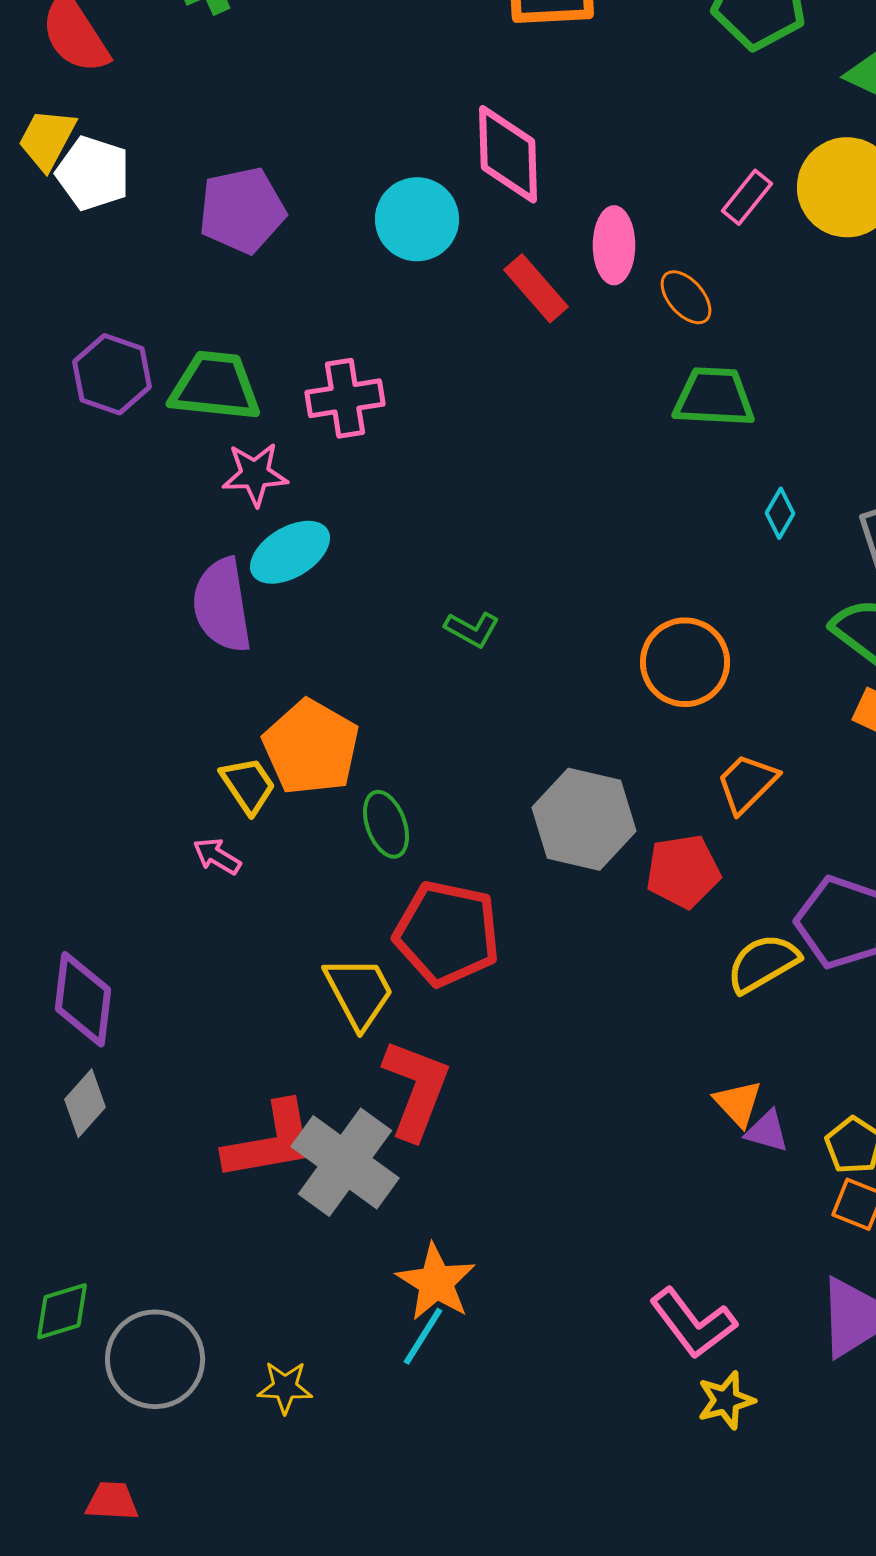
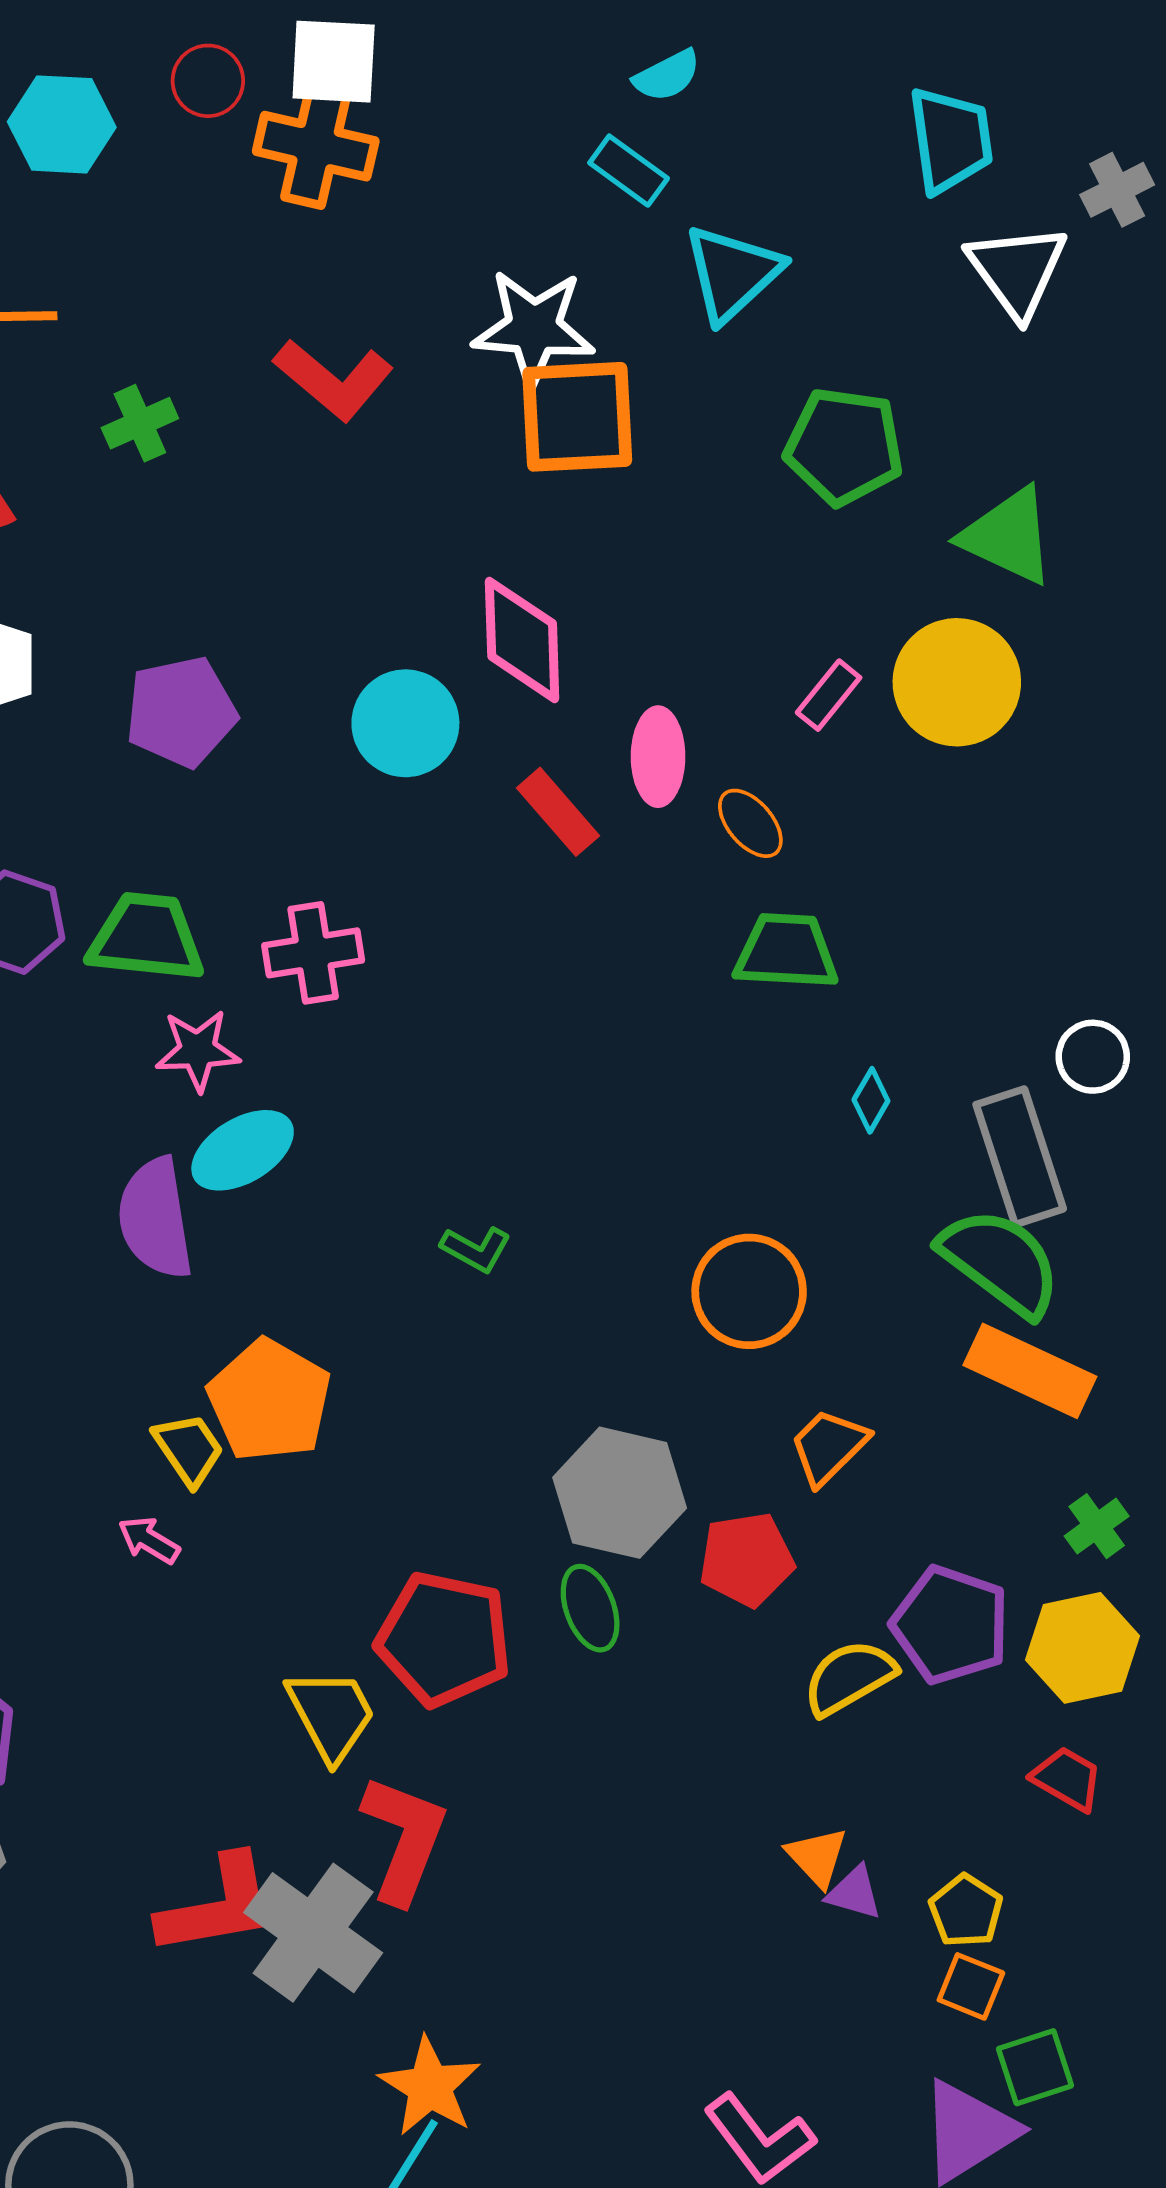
green ellipse: (386, 824) -> (590, 1608), moved

